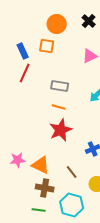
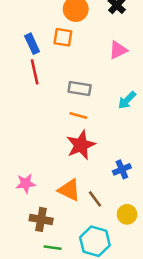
red line: (25, 73) -> (35, 72), turned -36
orange triangle: (41, 165) -> (69, 190), moved
brown cross: (45, 188) -> (41, 219), moved

